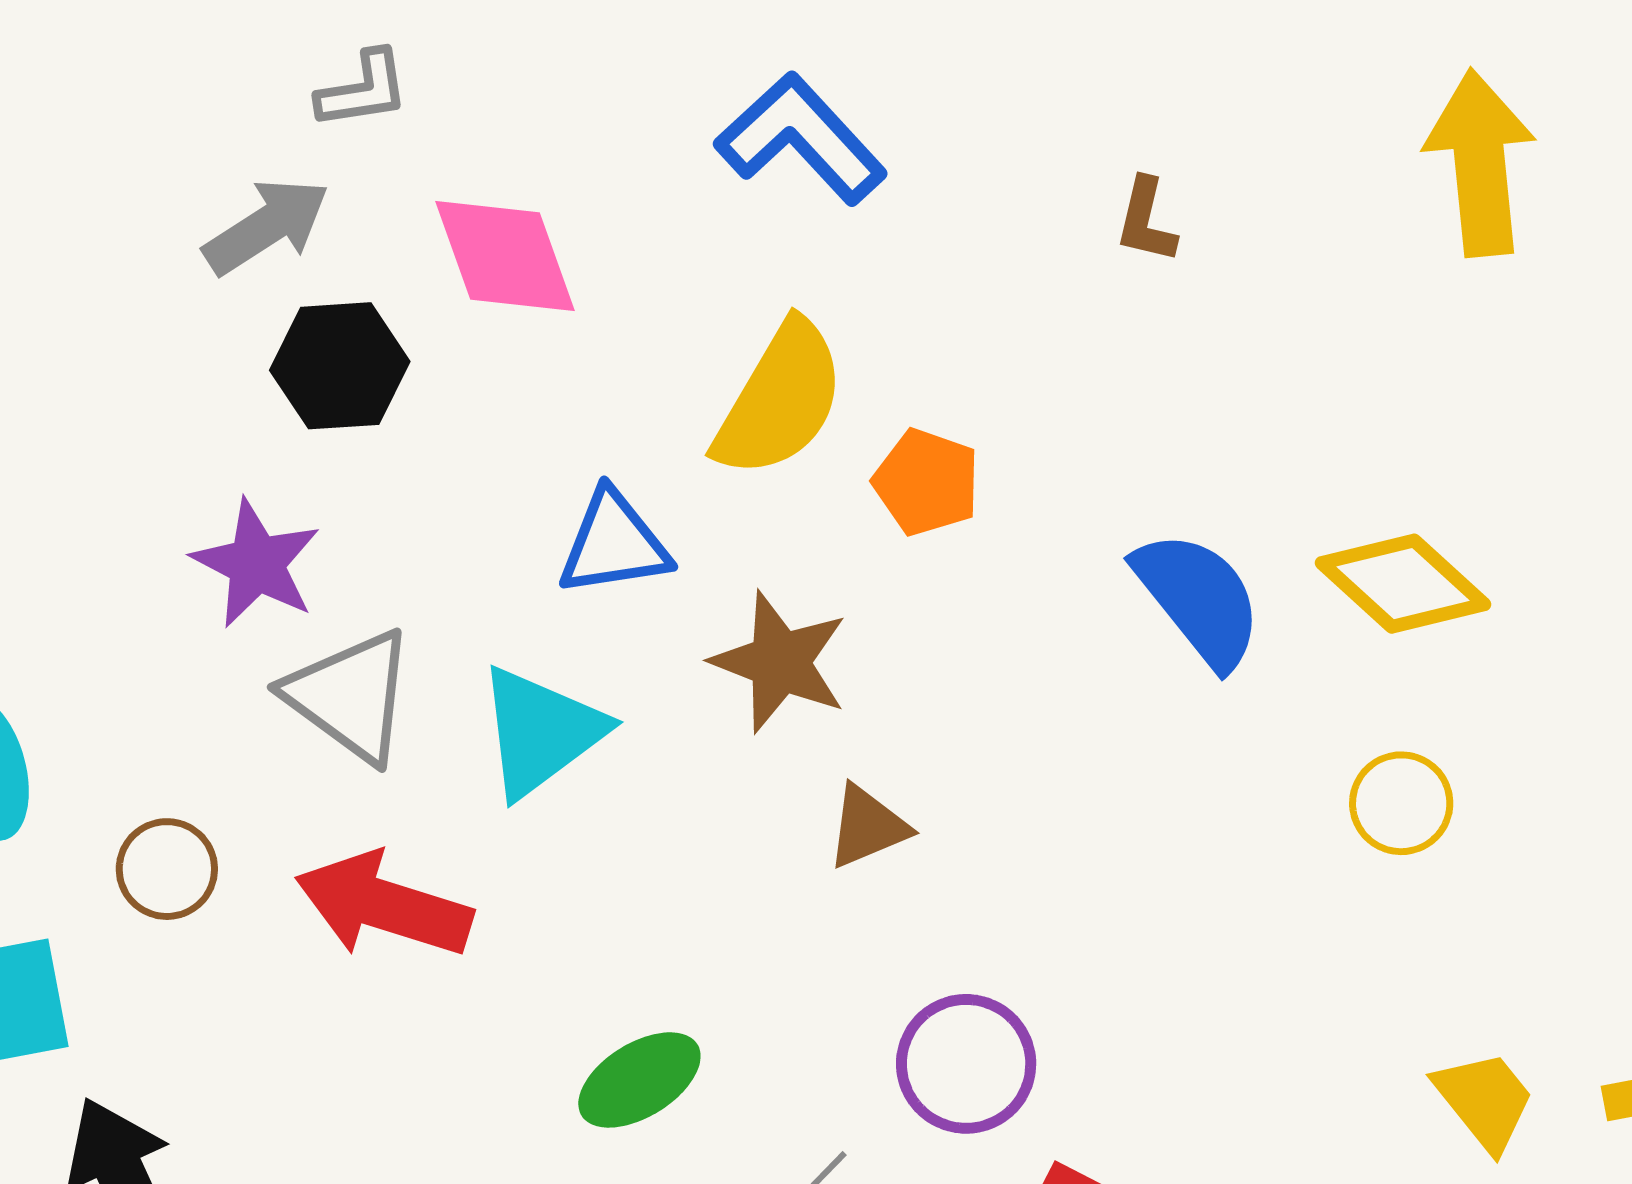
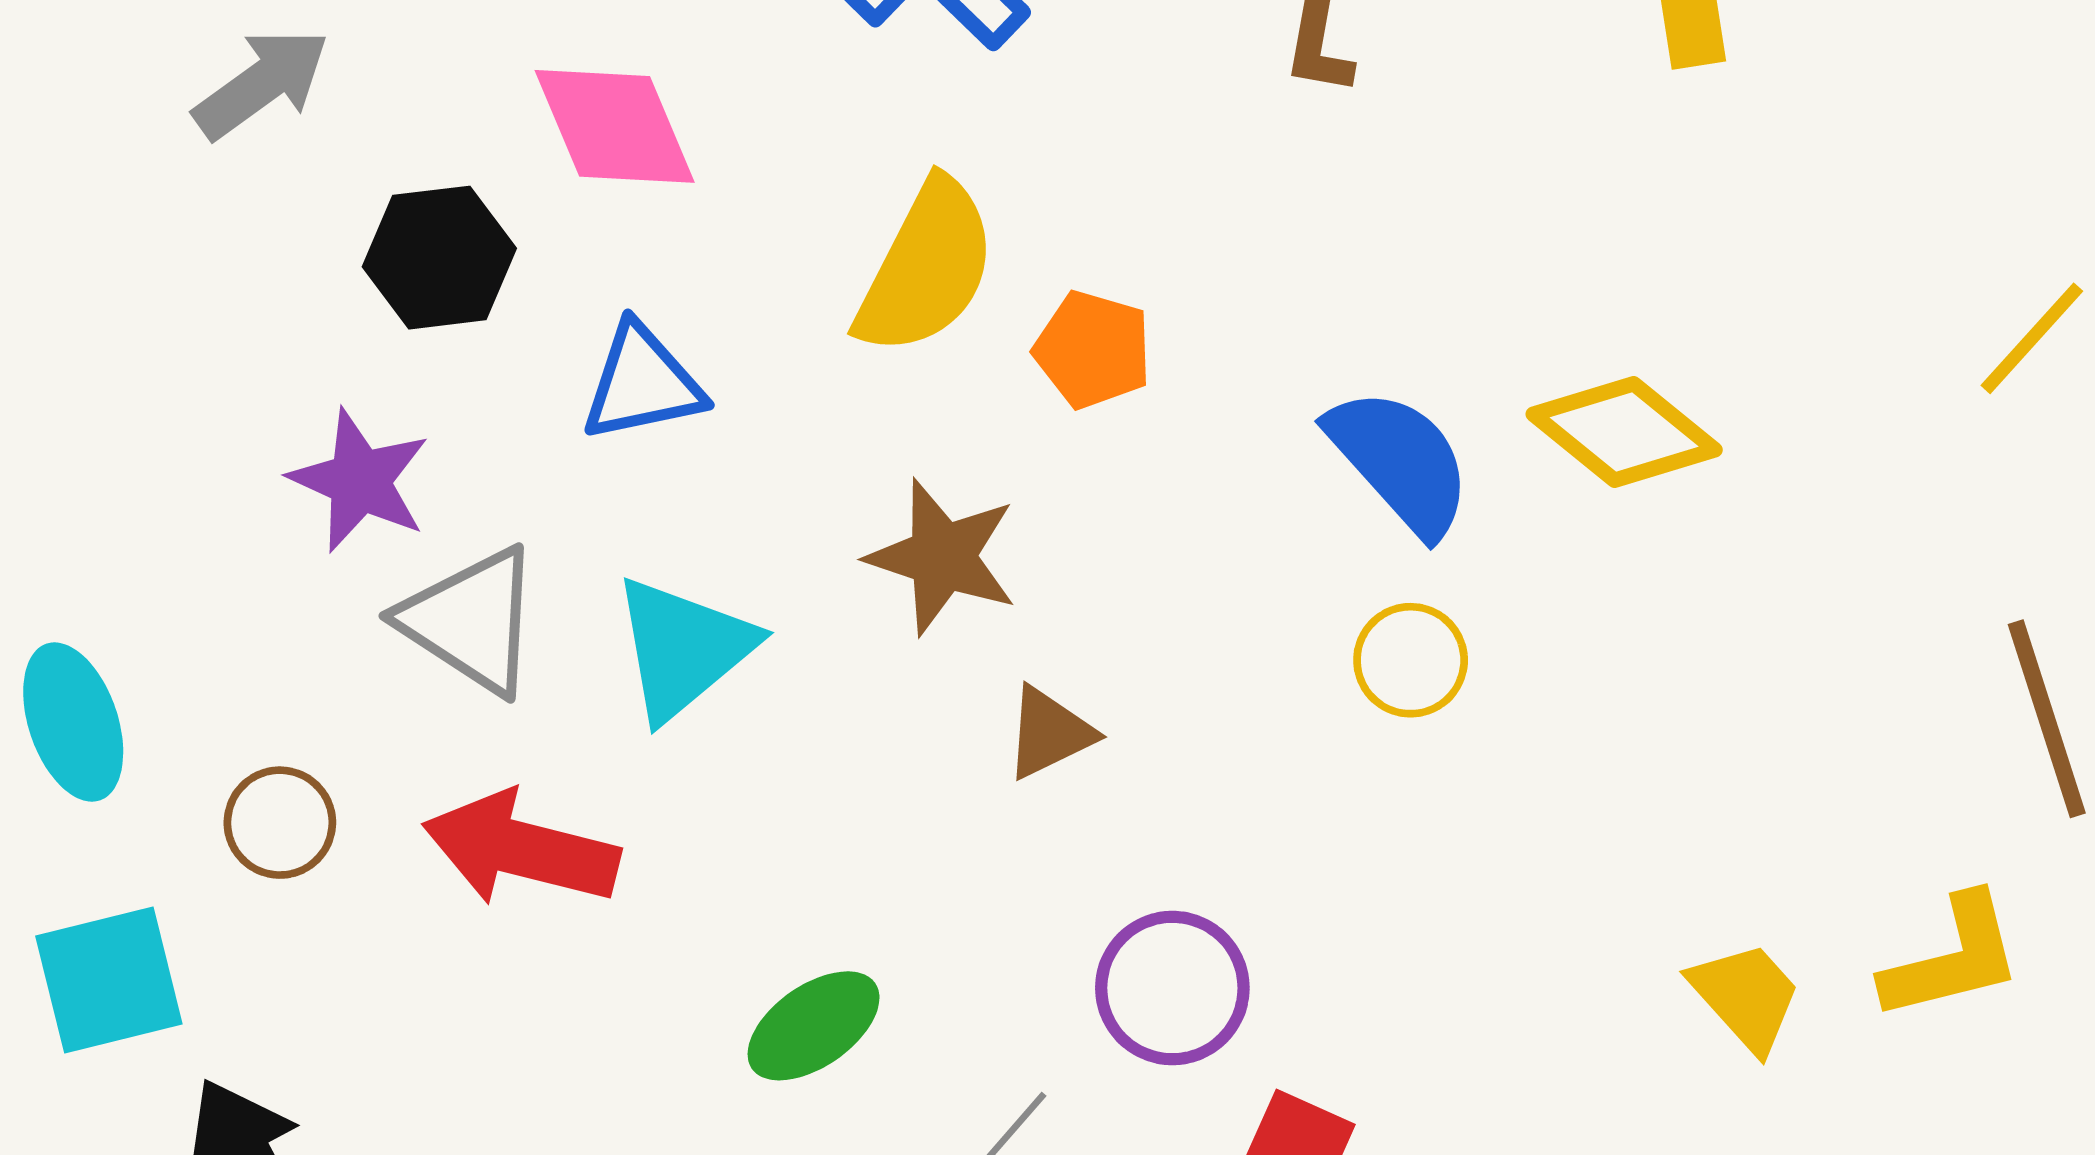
gray arrow: (267, 226) -> (262, 83), moved
blue triangle: (614, 544) -> (642, 383), moved
yellow circle: (1401, 803) -> (1411, 660), moved

